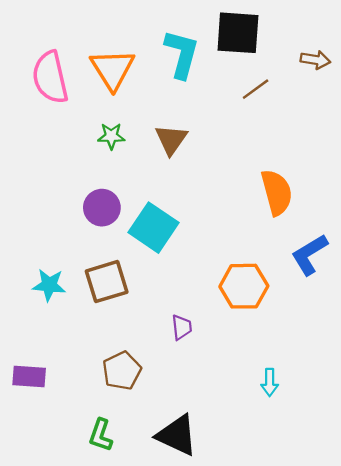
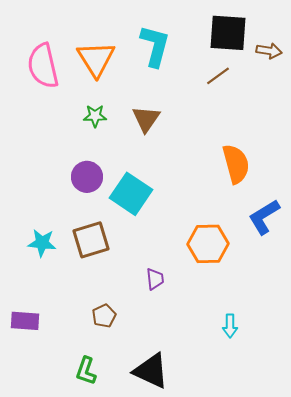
black square: (238, 33) -> (228, 33), moved
brown pentagon: (122, 371) -> (104, 316), size x0.7

